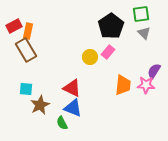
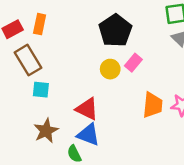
black pentagon: (111, 26) -> (115, 30), moved
orange rectangle: (28, 31) -> (40, 24), moved
cyan square: (26, 89) -> (41, 90), moved

